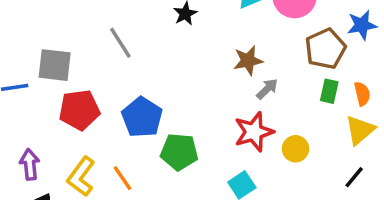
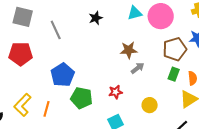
gray square: (55, 65) -> (23, 17), moved
red pentagon: (79, 110) -> (21, 54), moved
red star: (254, 132) -> (116, 92), moved, size x0.6
orange line: (122, 178) -> (47, 109), turned 42

